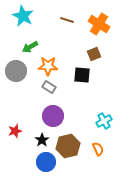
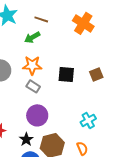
brown line: (67, 20) -> (41, 19), moved
green arrow: (30, 47) -> (32, 37), moved
brown square: (94, 54) -> (96, 74), moved

